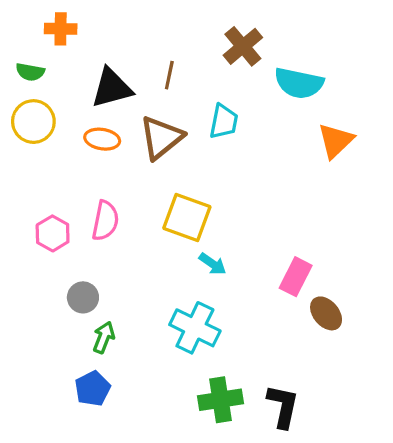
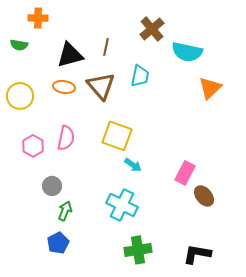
yellow circle: (33, 122) -> (20, 96), moved
brown triangle: (161, 138) -> (101, 86), turned -32
black L-shape: (283, 406) -> (197, 254), moved, turned -92

